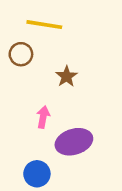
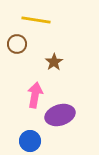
pink arrow: (43, 117) -> (35, 95), size x1.4

